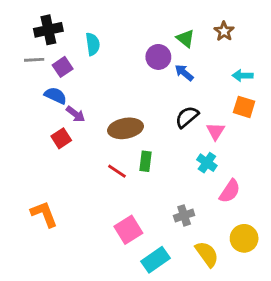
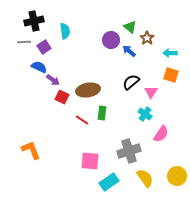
brown star: (224, 31) -> (147, 38), moved
red square: (61, 138) -> (62, 97), moved, turned -32
gray cross: (184, 215) -> (129, 151), size x1.6
pink square: (128, 230) -> (90, 161), turned 36
yellow circle: (244, 238) -> (177, 176), moved

